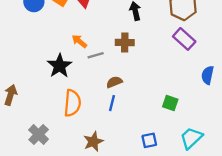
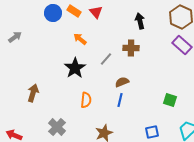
orange arrow: (79, 41) -> (80, 39), moved
gray line: (96, 55) -> (106, 59), turned -32
orange semicircle: (72, 103) -> (86, 100), size x0.7

